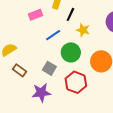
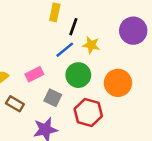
pink rectangle: (35, 15) -> (34, 74), moved
blue line: (53, 35) -> (65, 50), moved

